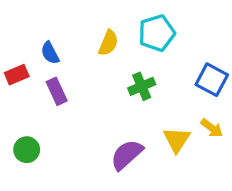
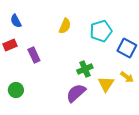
cyan pentagon: (157, 33) -> (101, 31), moved
blue semicircle: (50, 53) -> (16, 21), moved
green cross: (142, 86) -> (85, 69), moved

